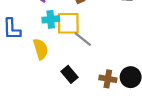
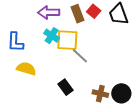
cyan cross: (51, 19) -> (52, 36), turned 35
yellow semicircle: (41, 49) -> (26, 69), moved, turned -60

